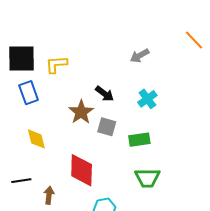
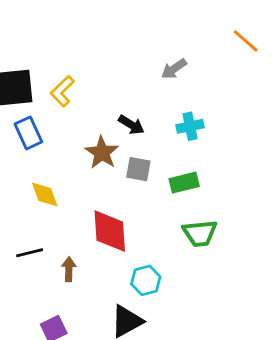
yellow L-shape: (56, 64) -> (62, 91), turned -35
cyan cross: (147, 99) -> (190, 126), turned 30

